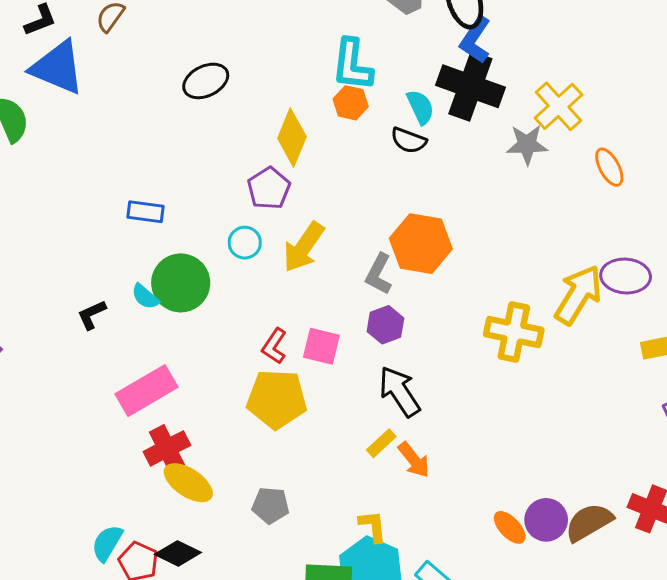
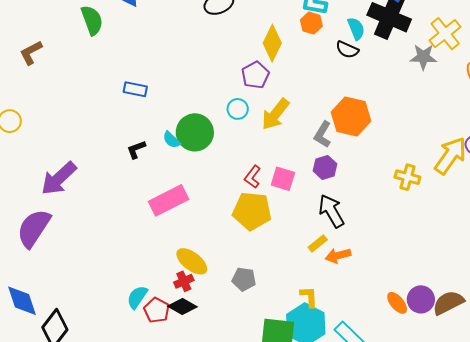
blue rectangle: (145, 212) -> (135, 89), moved
yellow cross: (514, 332) -> (407, 177), size x0.7
red cross: (167, 448) -> (184, 281), moved, size x0.7
orange arrow: (414, 460) -> (338, 256), turned 110

